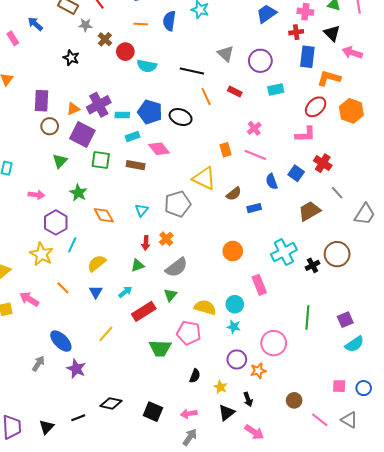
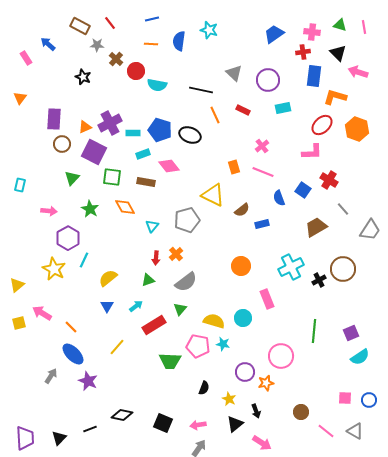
orange diamond: (104, 215) -> (125, 207), moved
orange line: (63, 288) -> (71, 327), moved
cyan star: (234, 327) -> (223, 344), moved

